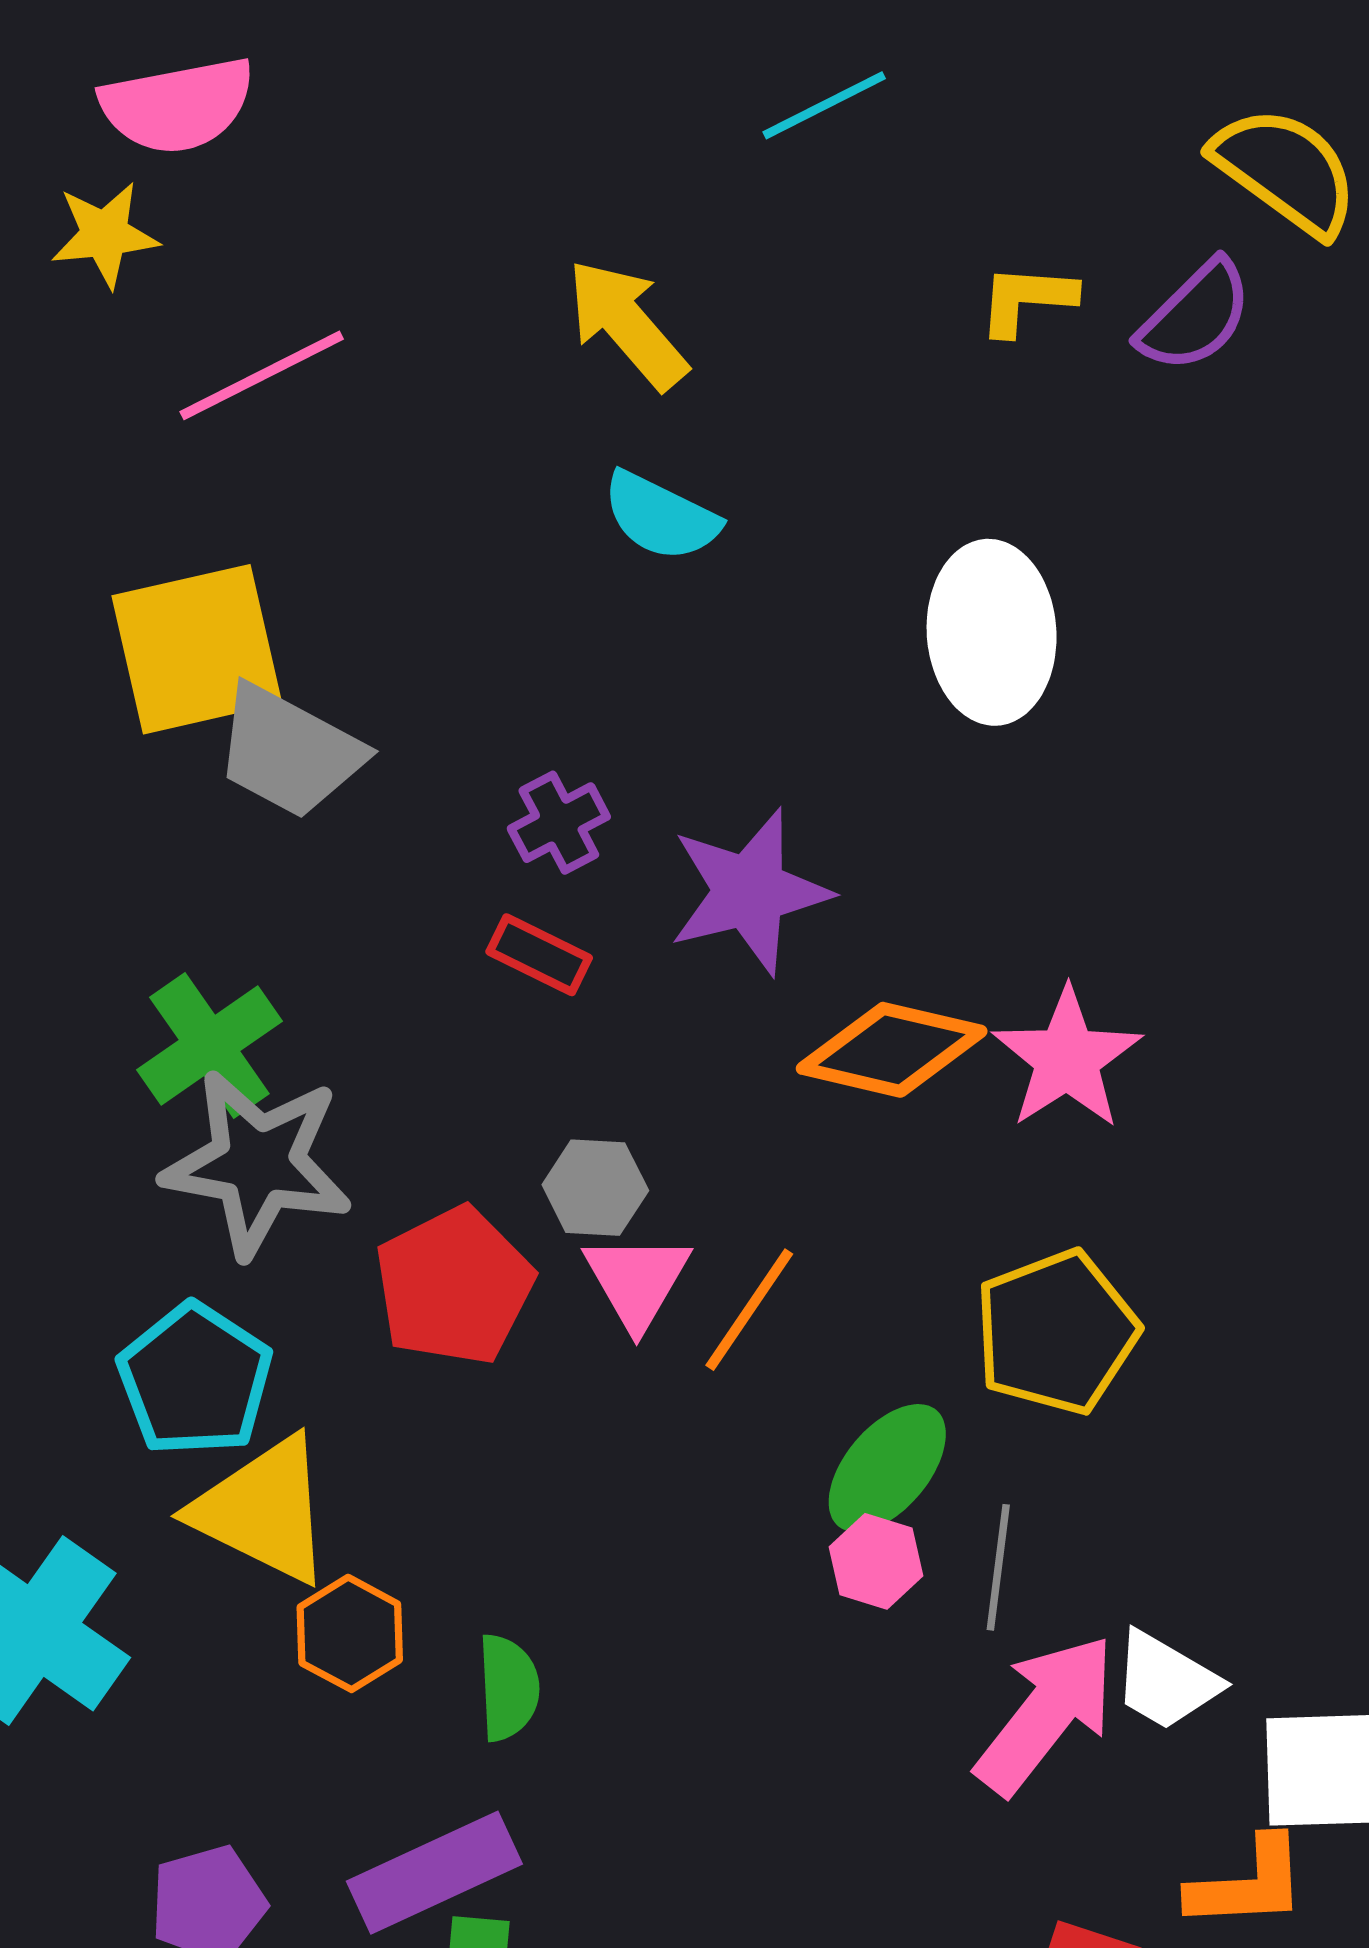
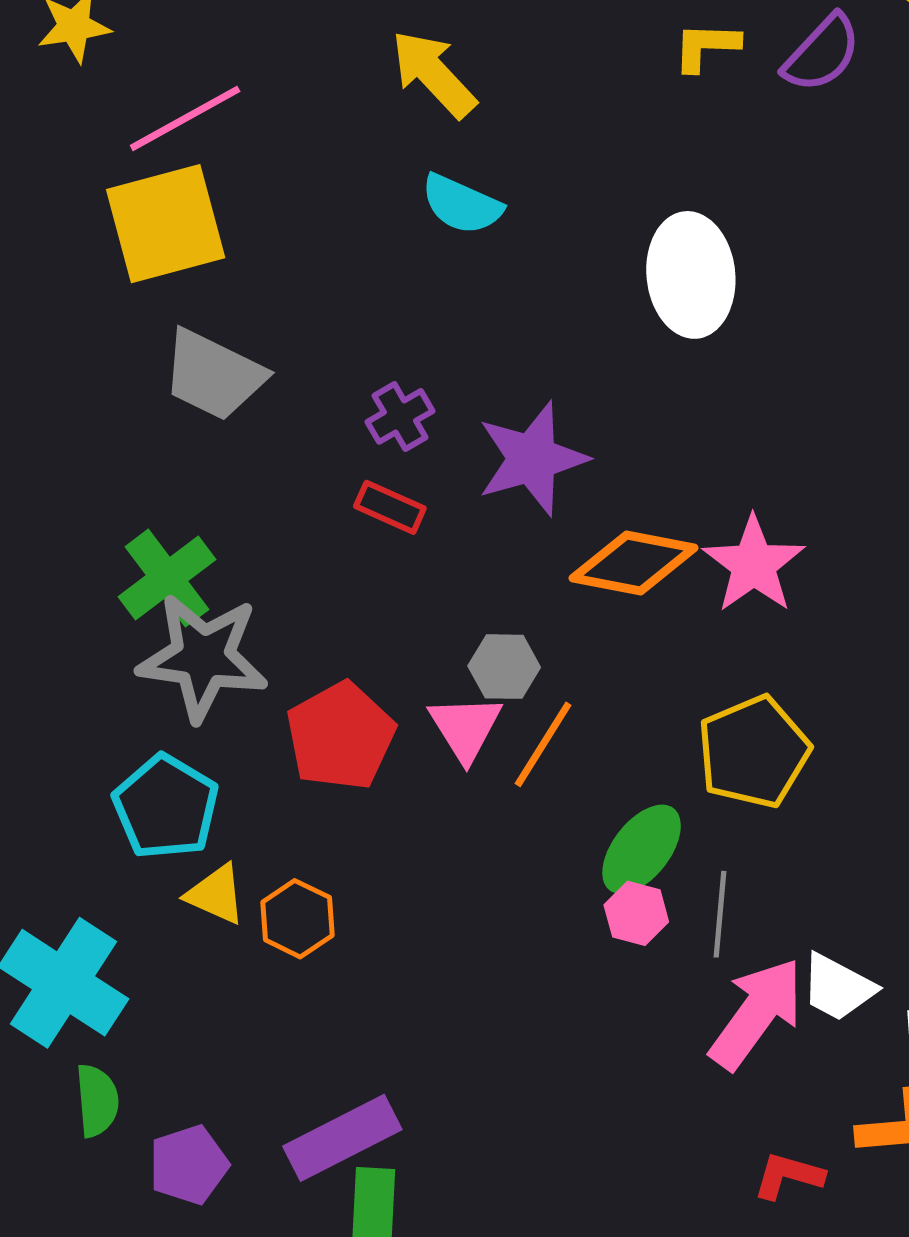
yellow square: (197, 649) -> (166, 224), moved
gray hexagon: (595, 1188) -> (504, 667), moved
yellow triangle: (263, 1510) -> (216, 894), size x0.6
orange hexagon: (350, 1633) -> (297, 919), moved
green semicircle: (508, 1688) -> (97, 1100), moved

